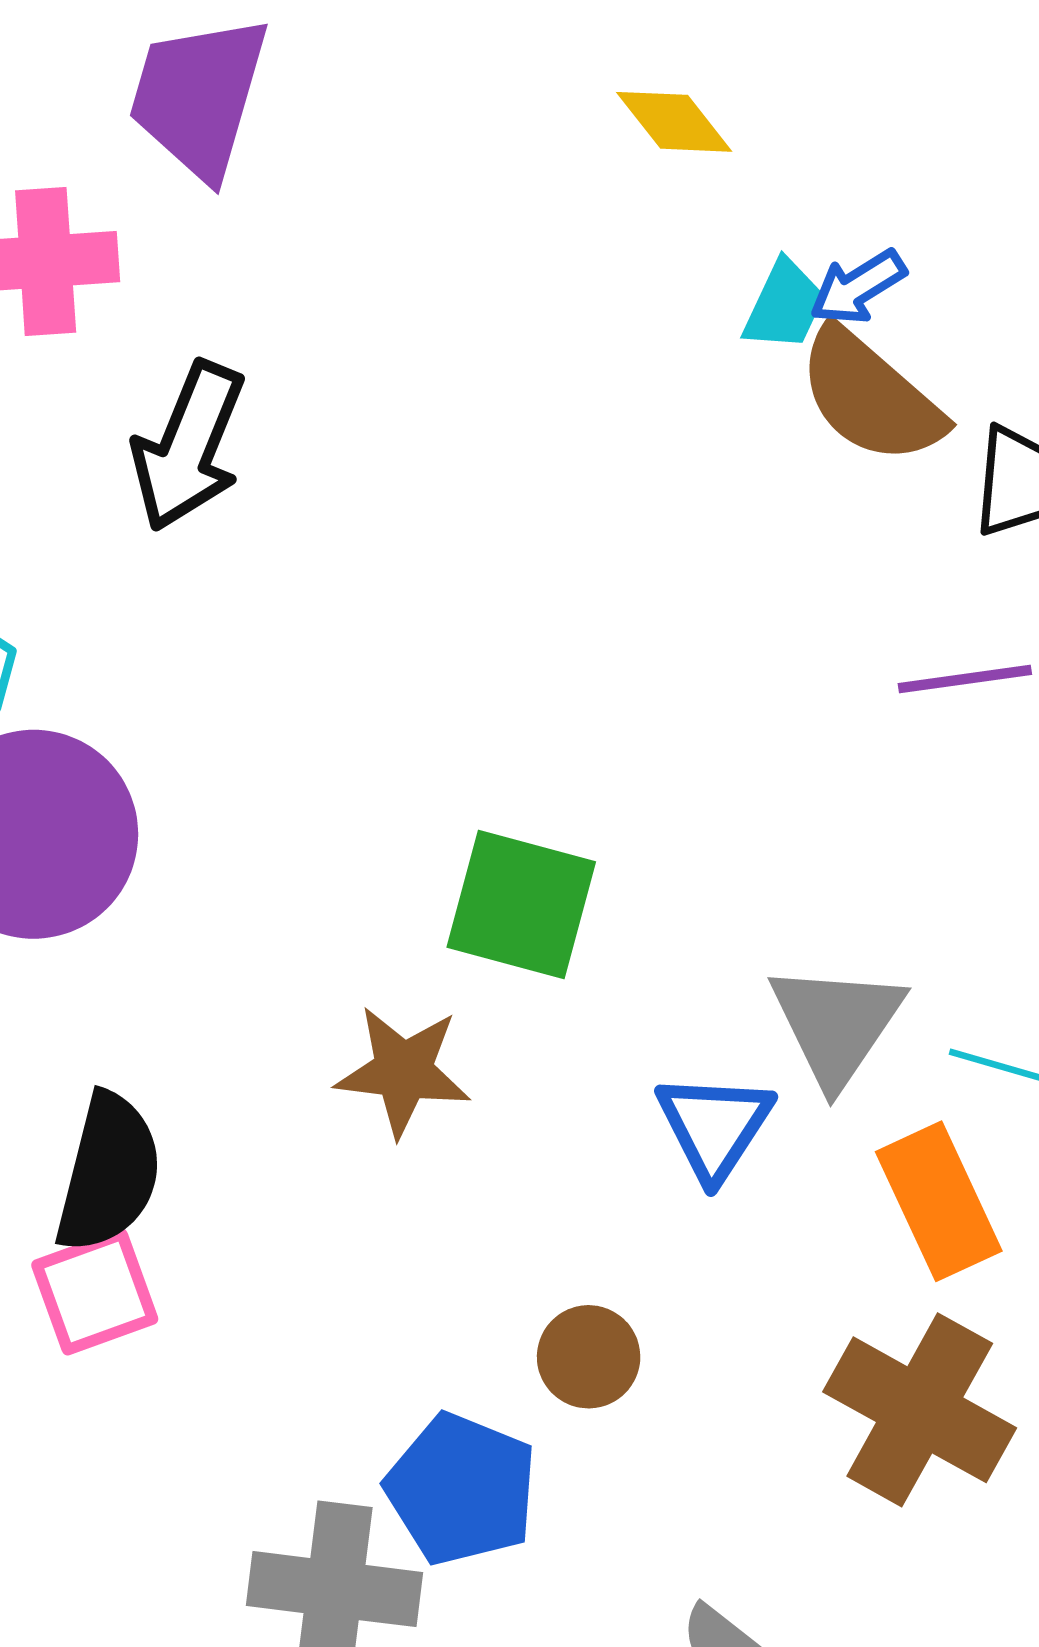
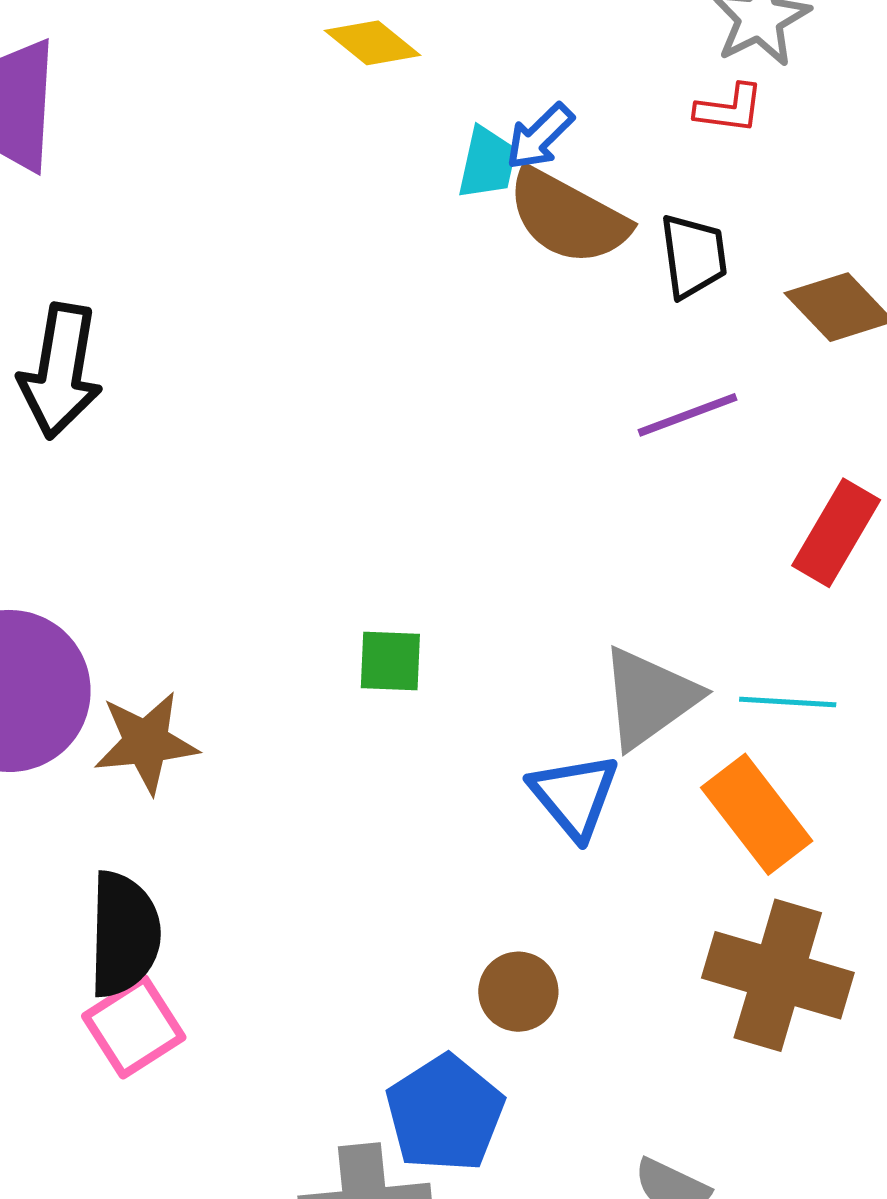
green square: (521, 905) -> (390, 661), size x0.6
gray triangle: (836, 1024) -> (649, 698), turned 33
brown star: (403, 1071) -> (146, 742), moved
blue pentagon: (462, 1489) -> (445, 1113), turned 30

